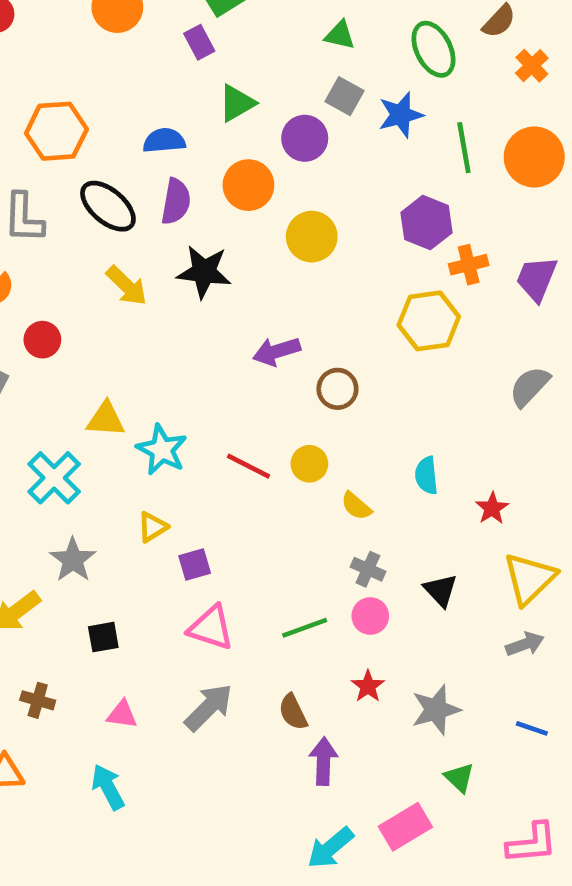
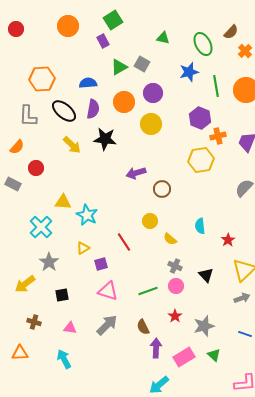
gray square: (345, 96) -> (142, 64), moved
purple circle: (305, 138) -> (153, 93), moved
red line: (248, 466) -> (124, 242), moved, turned 30
pink rectangle: (405, 827) -> (184, 357), moved

